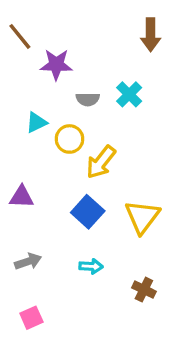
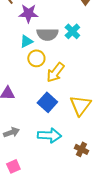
gray semicircle: (88, 99) -> (47, 34), size x1.5
cyan triangle: (36, 122) -> (26, 41), moved
cyan arrow: (91, 266) -> (49, 135), size x1.6

